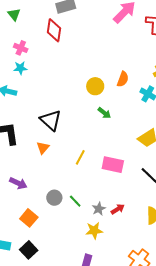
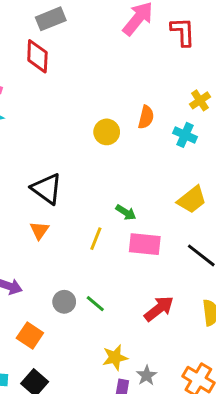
green arrow: (104, 113) -> (126, 212), moved
gray star: (99, 209) -> (147, 376), moved
red arrow: (118, 209) -> (159, 309), size x1.5
yellow star: (94, 231) -> (115, 357), moved

